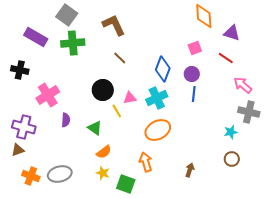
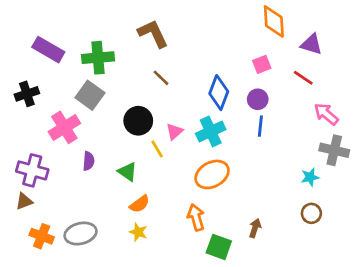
gray square: (67, 15) -> (90, 95), moved
black cross: (20, 70) -> (27, 94), turned -30
pink triangle: (130, 98) -> (174, 131), turned -32
green square: (126, 184) -> (219, 247), moved

